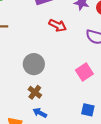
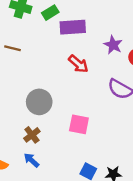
pink square: (84, 72) -> (79, 124), moved, turned 30

